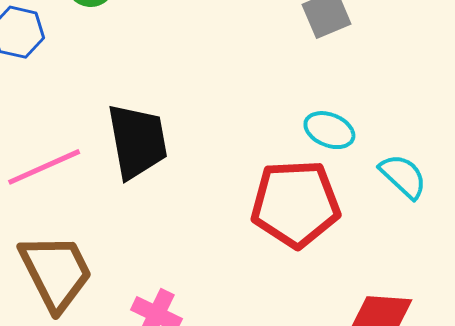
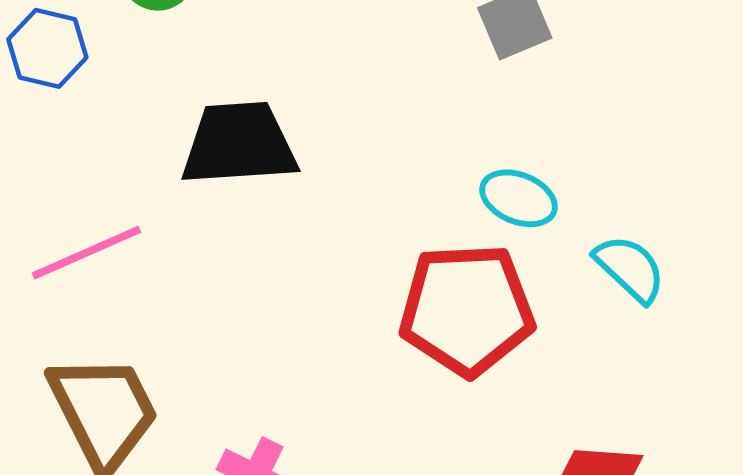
black trapezoid: (137, 141) -> (239, 144), moved, turned -84

